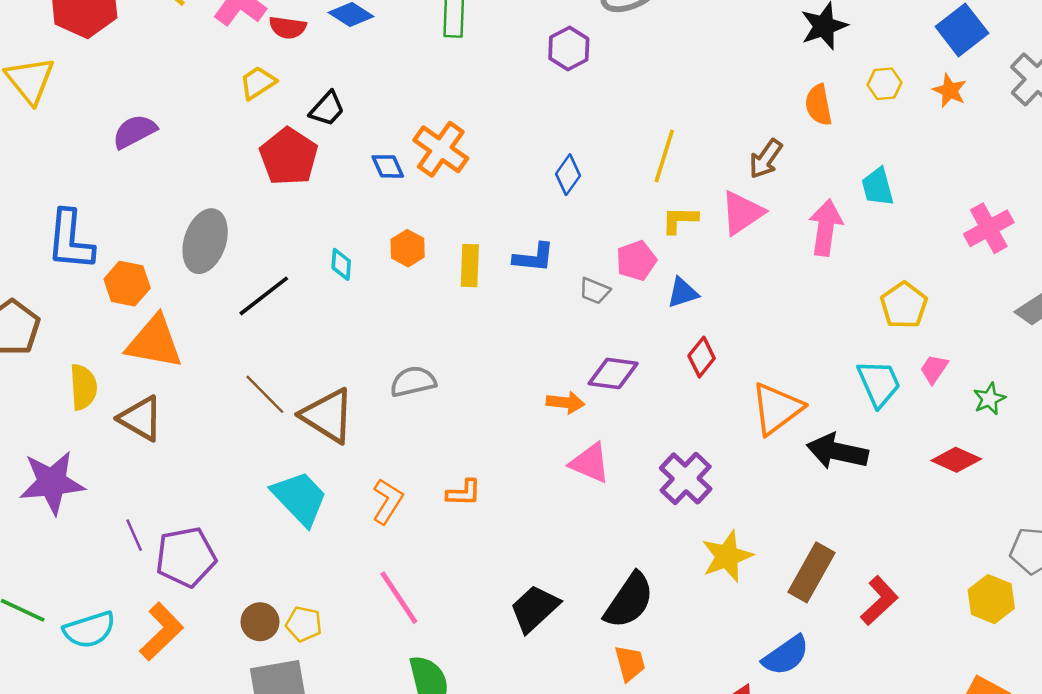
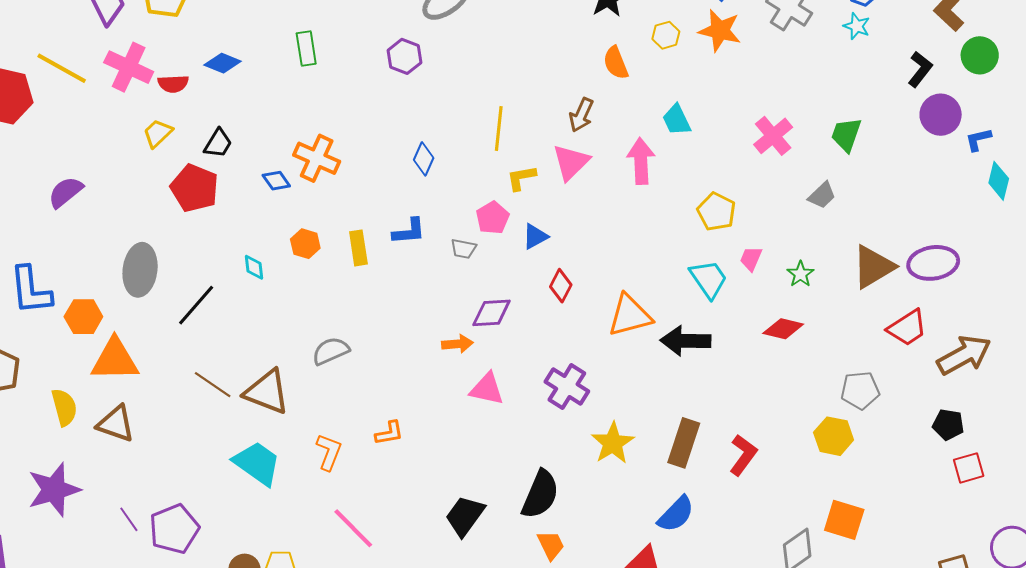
orange star: (950, 91) -> (720, 31), size x1.5
orange triangle: (777, 409) -> (630, 315), turned 33

